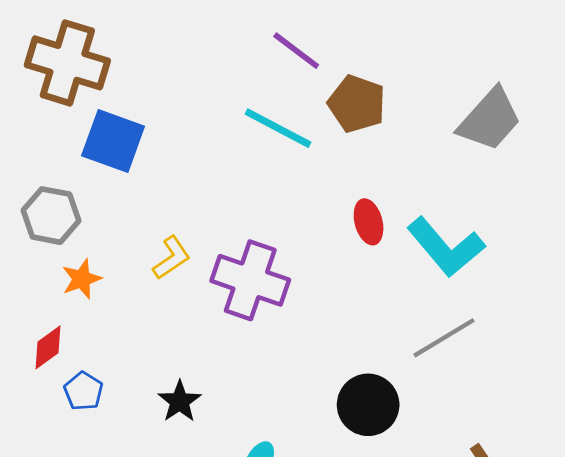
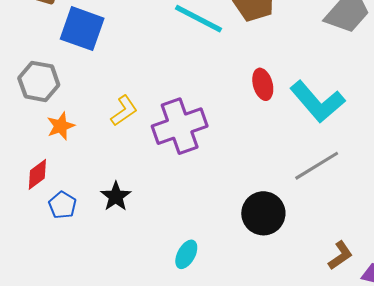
purple cross: (250, 280) -> (180, 126), turned -38
black star: (180, 401) -> (116, 196), moved

